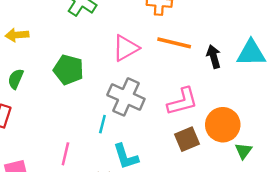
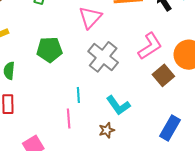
gray cross: (126, 97) -> (103, 57), turned 32
cyan line: (102, 124) -> (78, 95), moved

